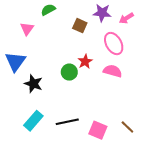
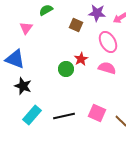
blue triangle: (15, 61) -> (15, 59), turned -45
black star: (33, 84) -> (23, 86), moved
pink square: (98, 130) -> (97, 113), moved

